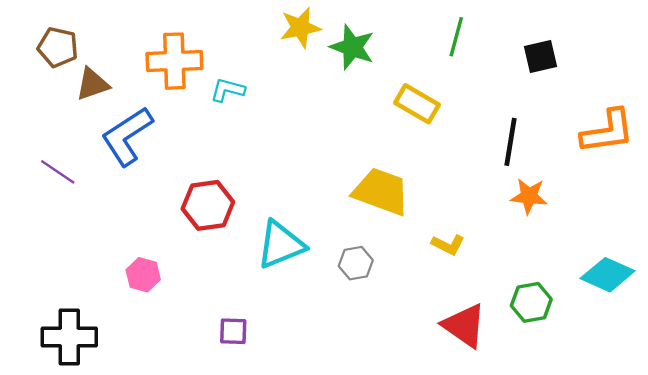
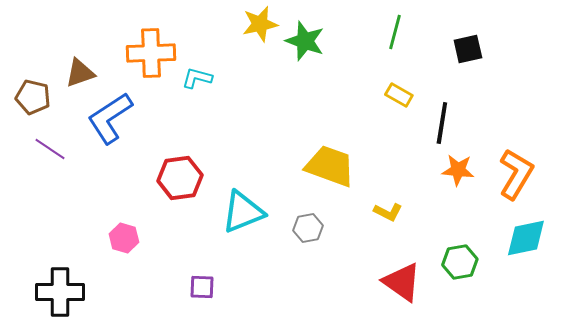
brown pentagon: (58, 47) -> (33, 97), moved
yellow rectangle: (417, 104) -> (399, 95), moved, size x0.7
orange L-shape: (608, 131) -> (516, 174), moved, turned -51
cyan diamond: (608, 275) -> (526, 238), turned -36

